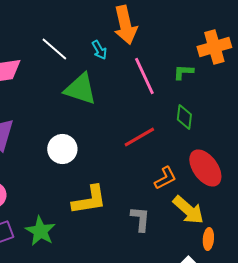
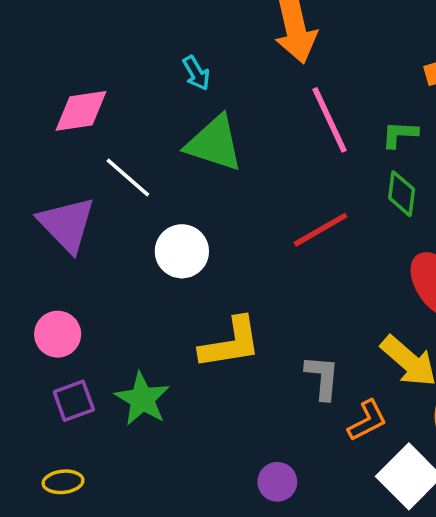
white line: (54, 49) -> (128, 177), moved
cyan arrow: (99, 50) -> (196, 73), moved
green L-shape: (183, 72) -> (400, 134), moved
orange L-shape: (165, 178) -> (367, 421), moved

